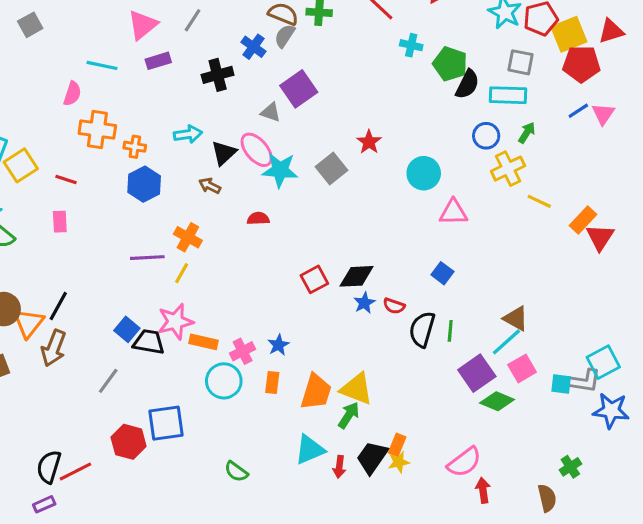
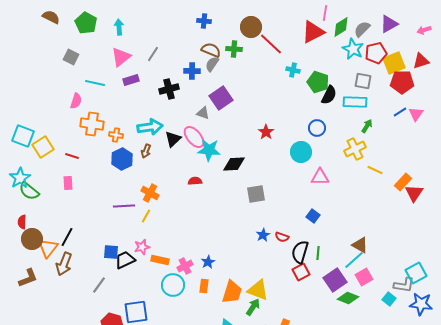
gray square: (30, 25) -> (71, 57), moved, turned -35
blue cross: (253, 47) -> (192, 71), turned -35
cyan arrow: (188, 134) -> (150, 127), size x1.4
blue circle: (486, 136) -> (317, 128), moved
gray square: (332, 169) -> (256, 194), moved, turned 30
brown arrow: (210, 186) -> (146, 151), moved, turned -96
black diamond: (357, 276) -> (234, 164), moved
red square: (314, 279) -> (301, 272), moved
pink star: (175, 322) -> (142, 247), size x0.7
blue square: (127, 329) -> (111, 252), turned -35
black trapezoid: (149, 342) -> (125, 260), turned -35
cyan square: (561, 384) -> (389, 299), moved, turned 32

